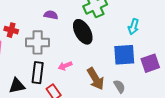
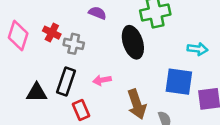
cyan arrow: (133, 27) -> (198, 49), turned -112
red cross: (11, 30) -> (52, 33), moved
gray cross: (38, 42) -> (74, 44), size x0.7

